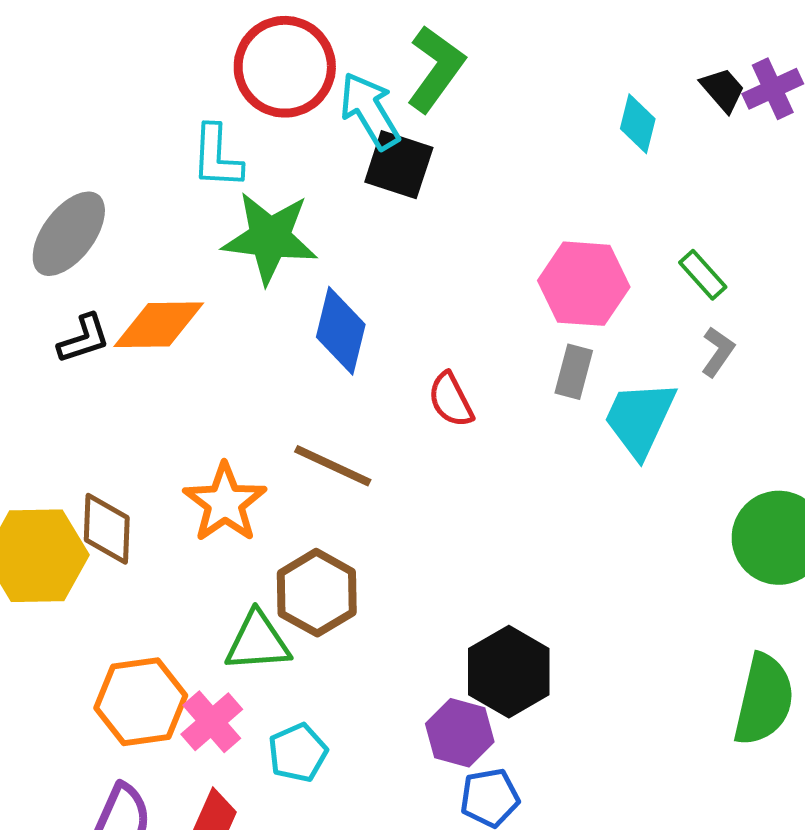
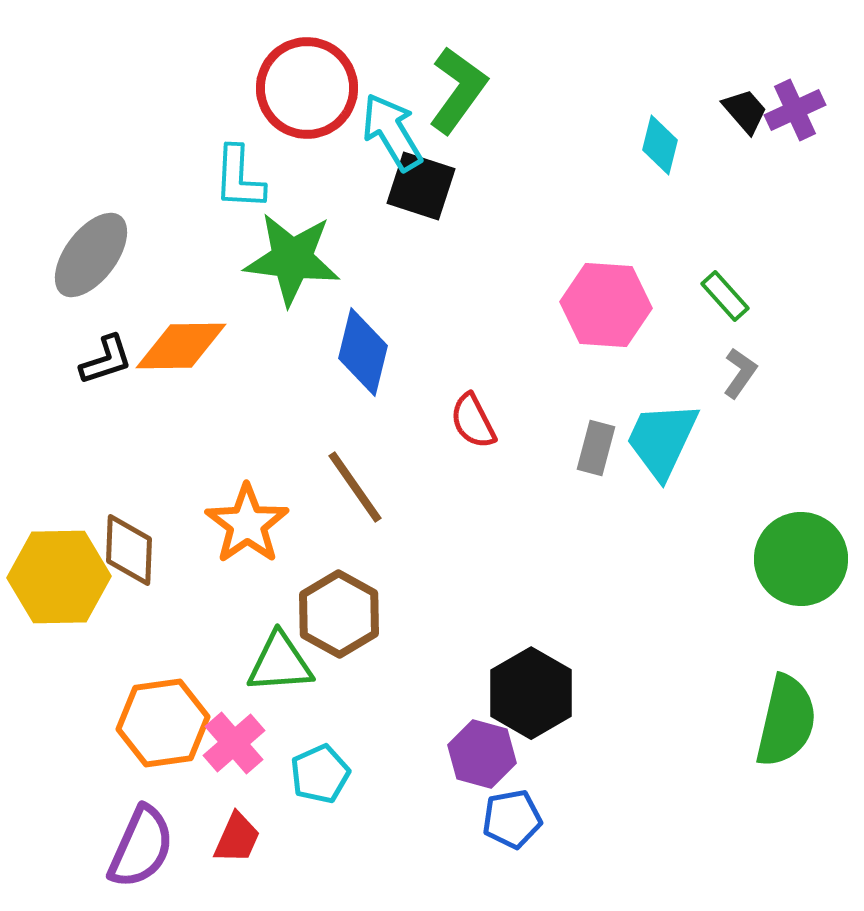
gray rectangle: (574, 372) -> (596, 448), moved
brown line: (333, 466) -> (355, 487), turned 30

